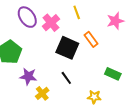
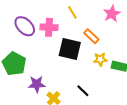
pink cross: (51, 23) -> (49, 27), turned -36
black line: (66, 78) -> (83, 91), moved
yellow star: (94, 97) -> (100, 59), moved

